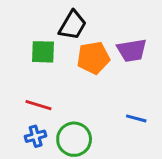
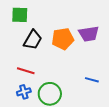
black trapezoid: (73, 25) -> (33, 40), moved
green square: (43, 52) -> (20, 15), moved

